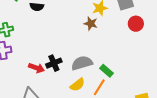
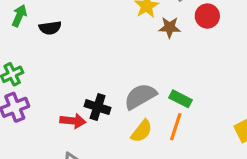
brown star: (91, 24) -> (170, 27), moved
black cross: (54, 63) -> (98, 107), turned -35

